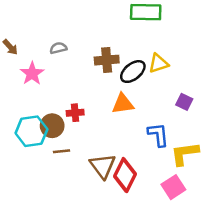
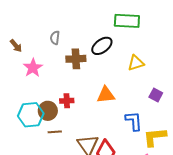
gray semicircle: (58, 48) -> (55, 38), moved, turned -72
brown cross: (107, 60) -> (76, 59), moved
black ellipse: (133, 72) -> (102, 46), moved

